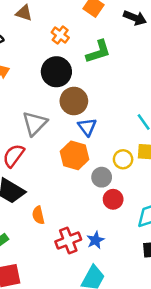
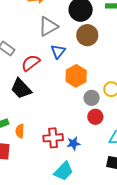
gray triangle: (35, 123) -> (48, 26), moved
blue triangle: (87, 127) -> (58, 51), moved
orange semicircle: (38, 215) -> (20, 131), moved

